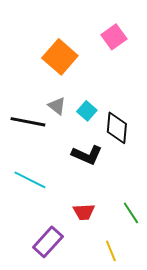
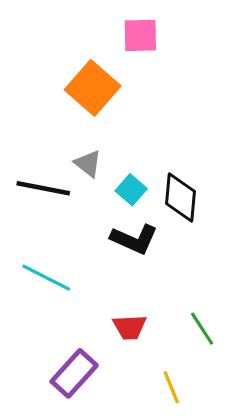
pink square: (114, 37) -> (140, 35), moved, turned 35
cyan square: (87, 111) -> (131, 190), moved

